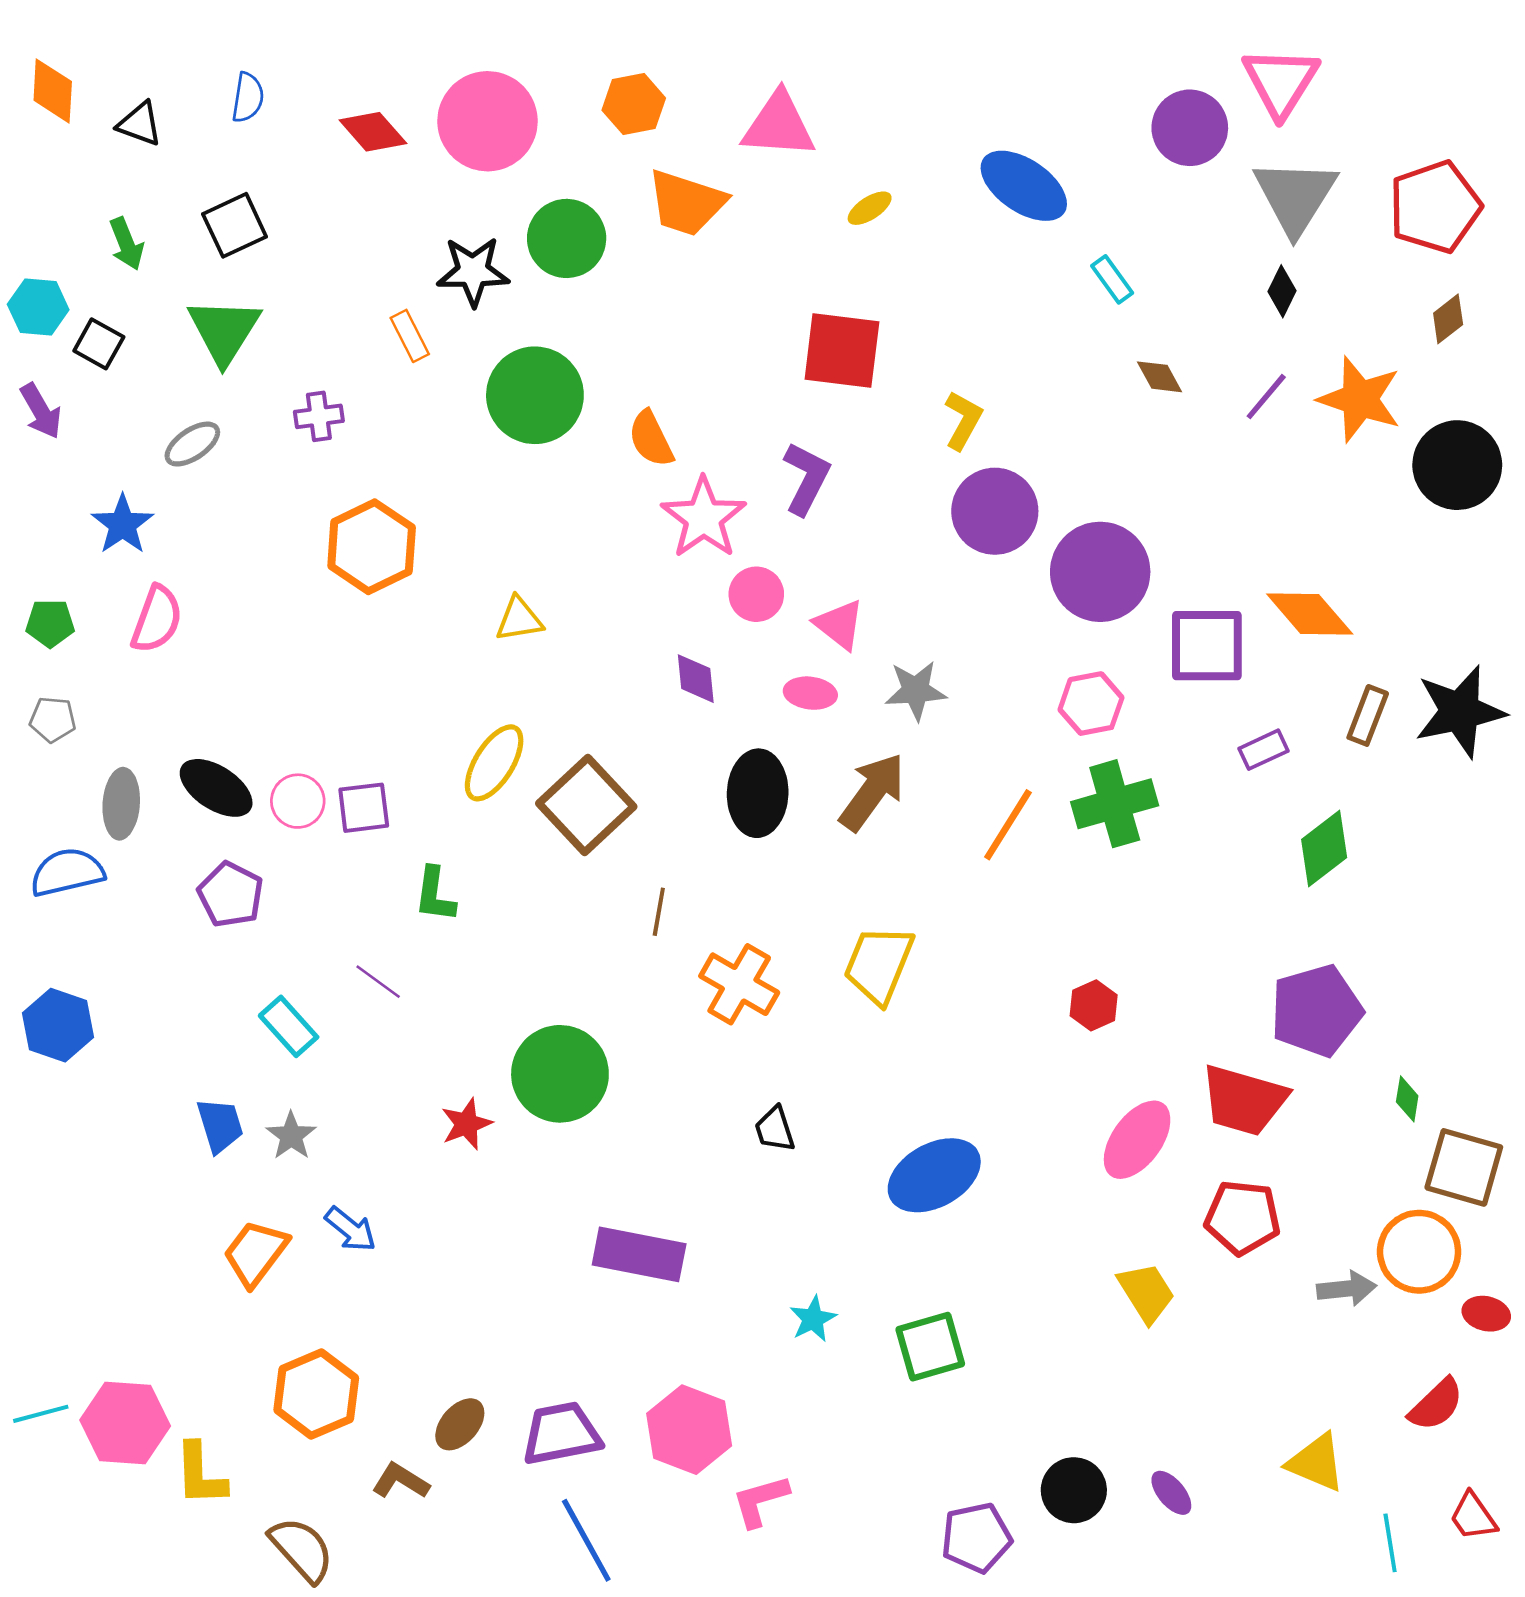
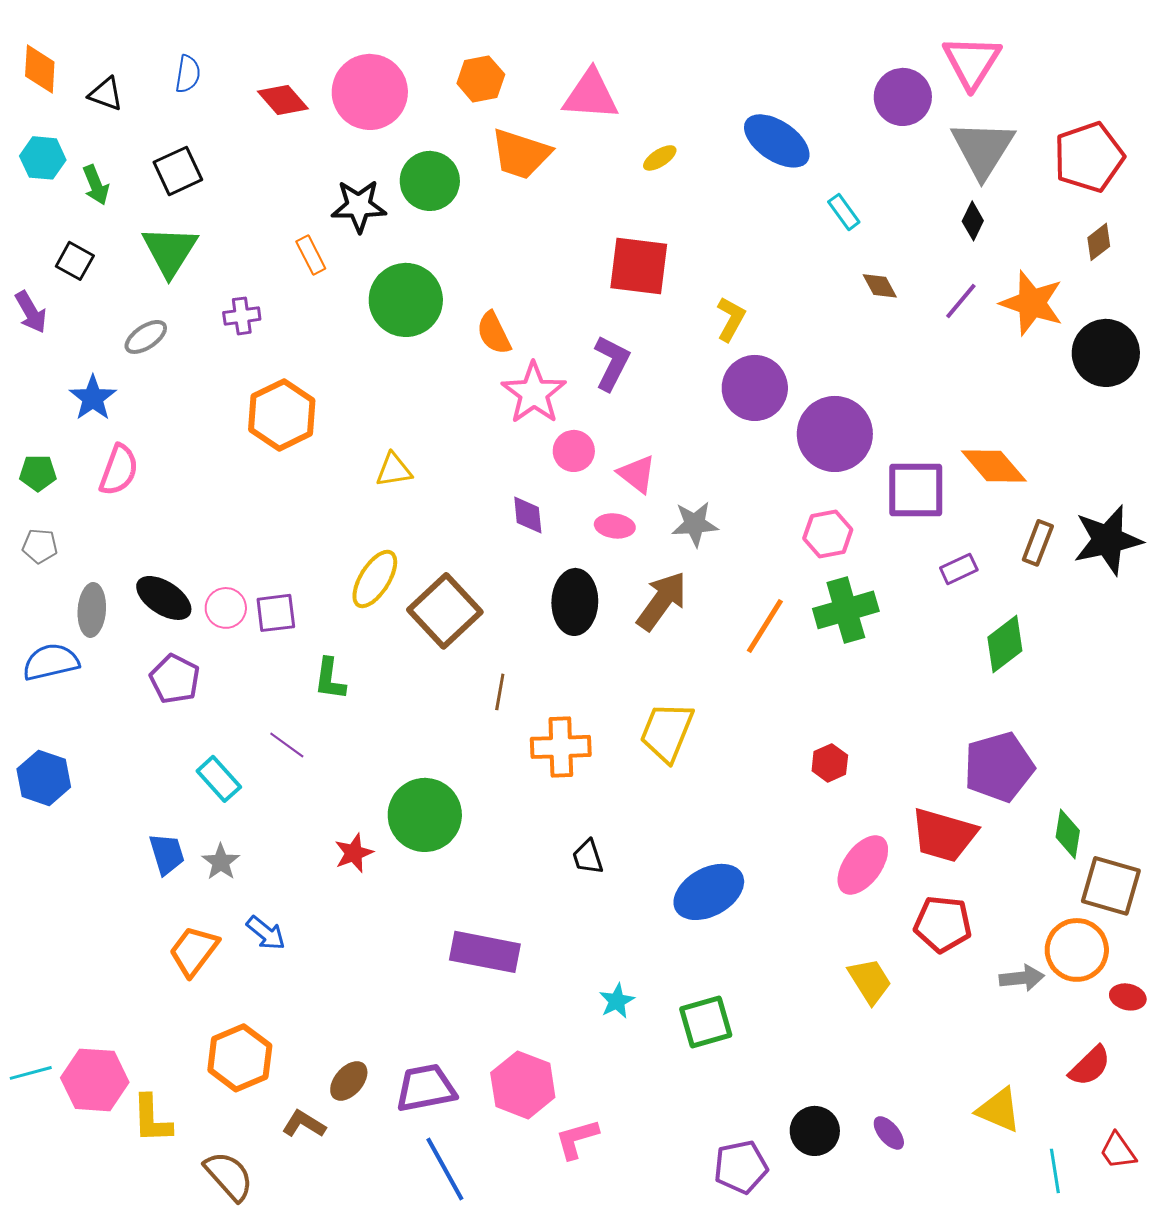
cyan hexagon: (38, 307) -> (43, 158), moved
orange cross: (739, 984) -> (561, 747), turned -32
green diamond: (1407, 1099) -> (1068, 834), size x1.4

